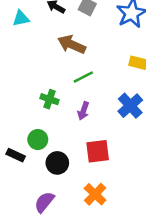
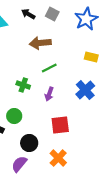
brown arrow: (72, 44) -> (40, 43), turned -30
black circle: (57, 163) -> (29, 143), moved

